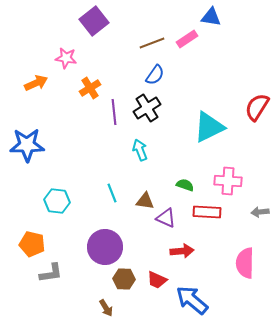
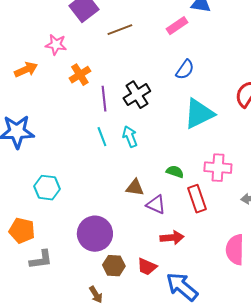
brown line: (152, 43) -> (120, 30), moved
blue semicircle: (155, 75) -> (185, 70), moved
cyan line: (112, 193) -> (102, 137), moved
red rectangle: (207, 212) -> (197, 199), turned 68

